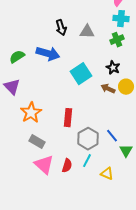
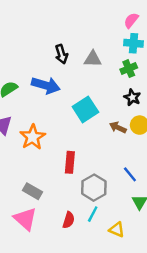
black star: (113, 68) -> (132, 97), moved
orange star: (31, 113) -> (33, 137), moved
blue line: (112, 136) -> (130, 174), moved
pink triangle: (44, 165) -> (25, 219), moved

